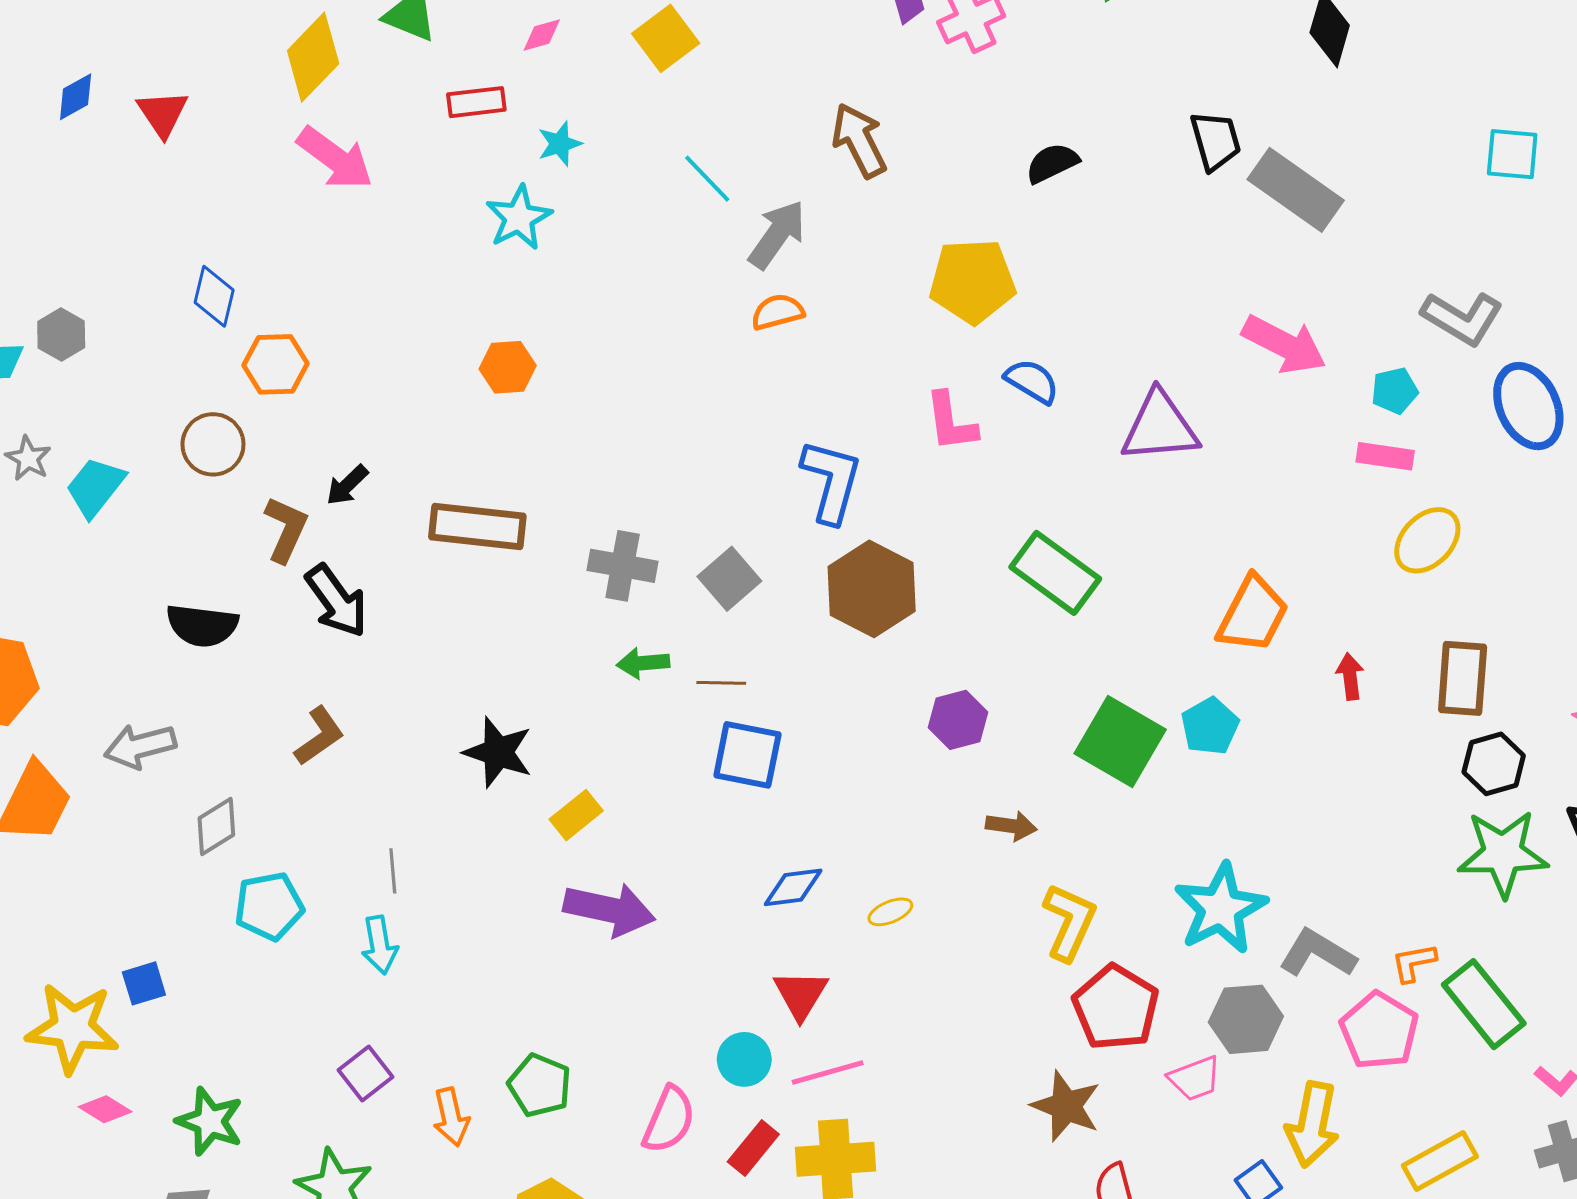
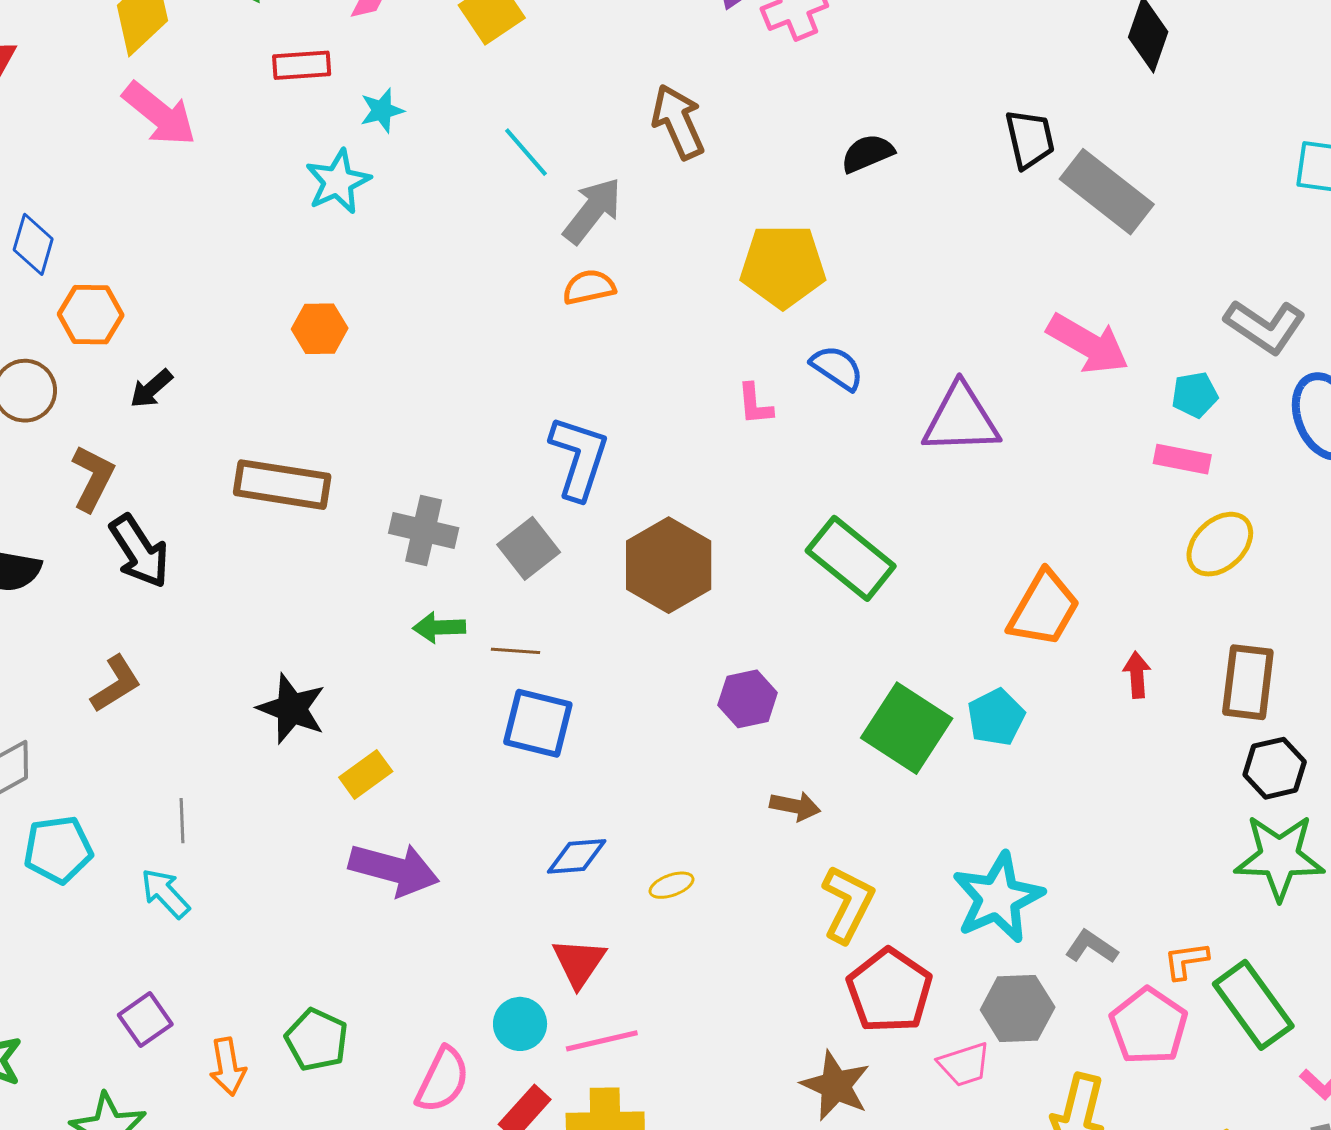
pink L-shape: (951, 422) -> (755, 404), size x0.7
blue L-shape: (831, 481) -> (579, 458), moved
black arrow: (347, 485) -> (151, 389), moved
cyan arrow: (380, 945) -> (165, 893), turned 144
gray L-shape: (1318, 953) -> (1091, 947), size x0.7

